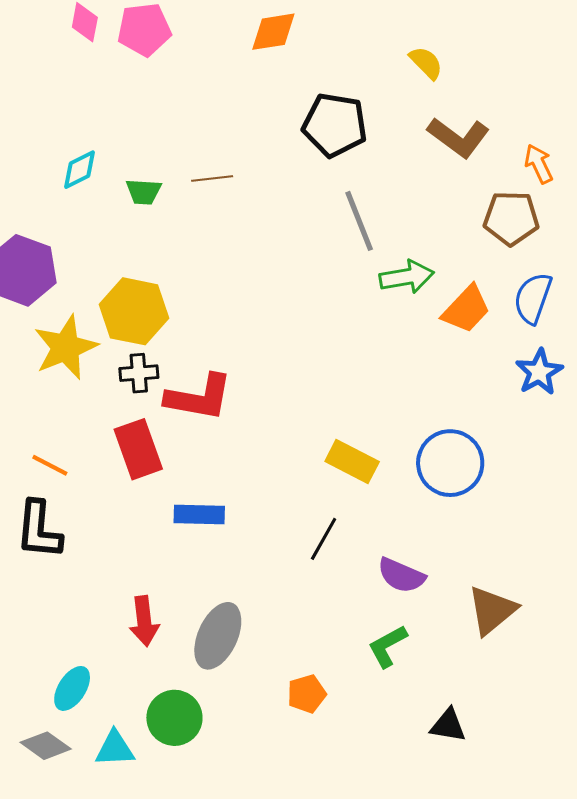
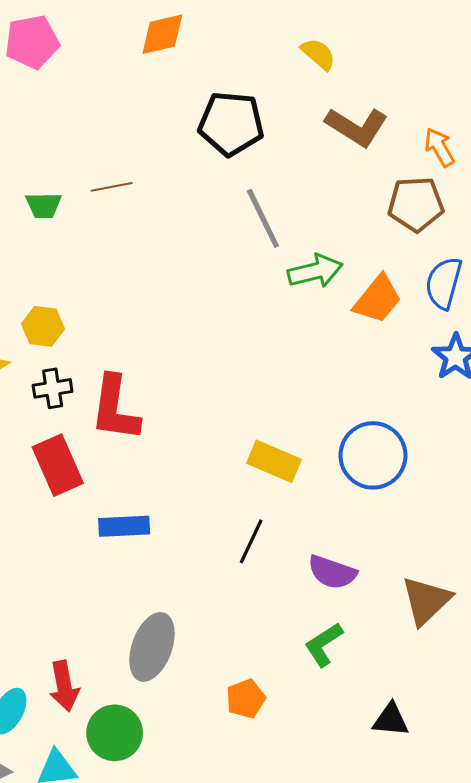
yellow hexagon: (134, 311) -> (43, 326), size x0.6
red L-shape: (199, 397) -> (115, 408), turned 92
red arrow: (144, 621) -> (64, 686), moved

